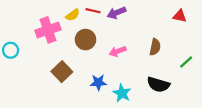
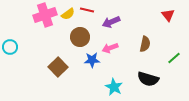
purple arrow: (117, 13) -> (111, 22), moved
red triangle: (180, 16) -> (168, 15), turned 40
pink cross: (48, 30) -> (45, 15), moved
blue star: (98, 82) -> (92, 60), moved

